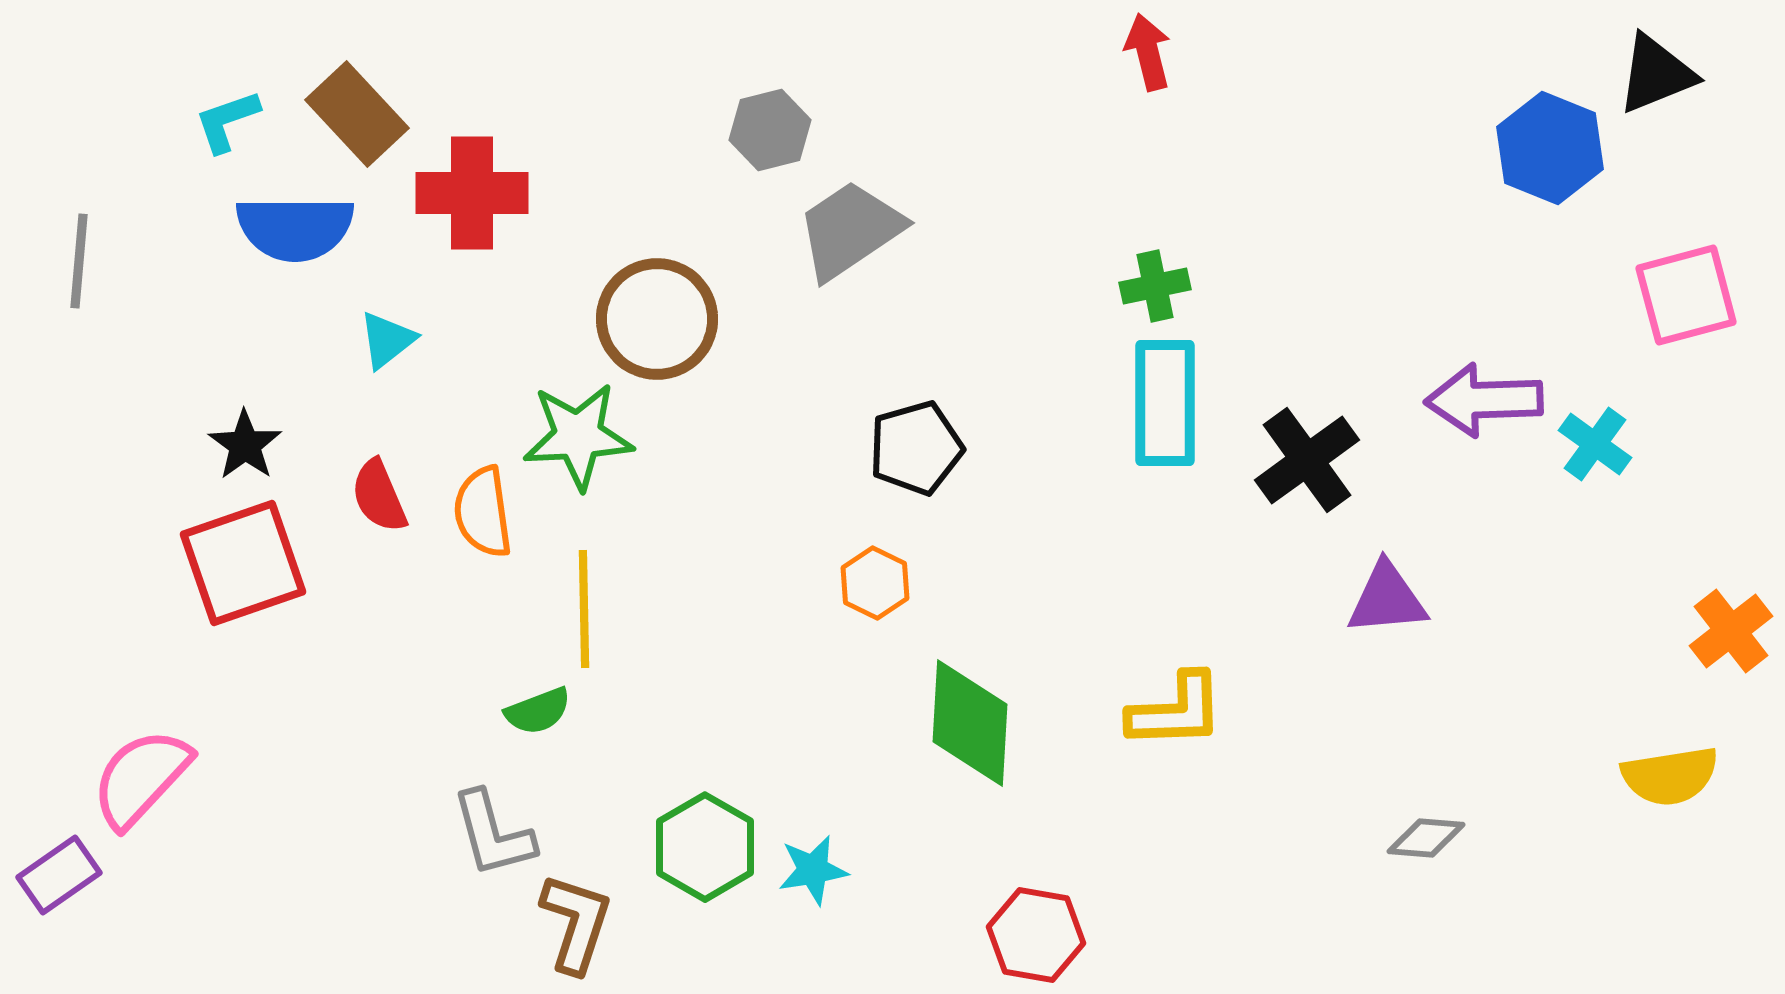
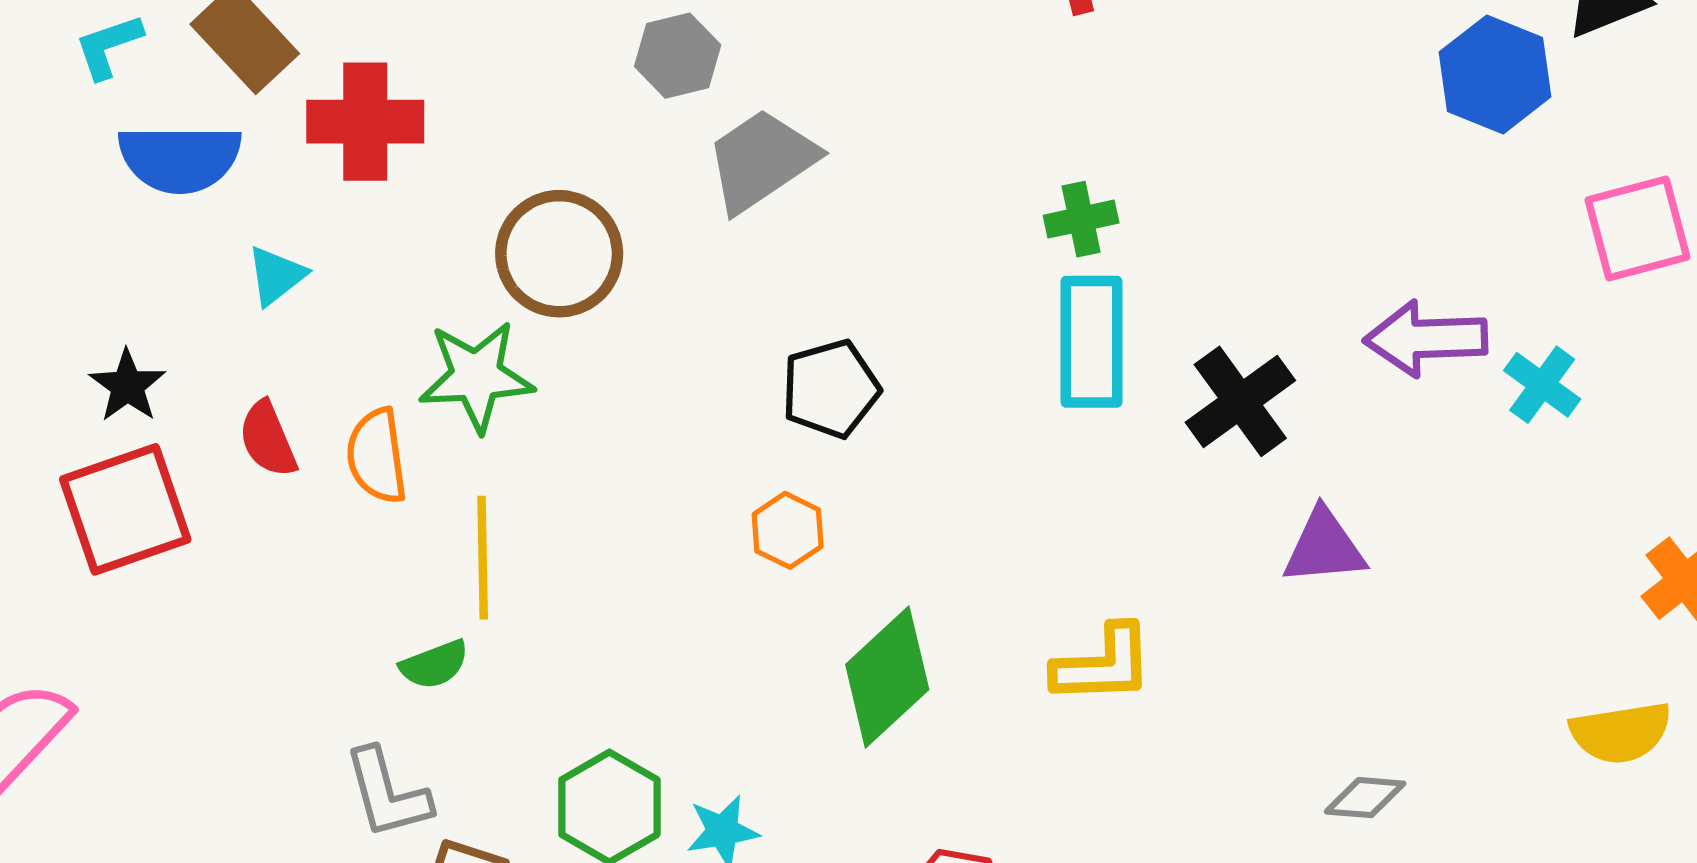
green diamond: (970, 723) -> (887, 677), turned 44

